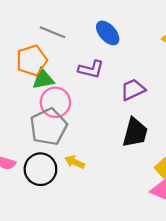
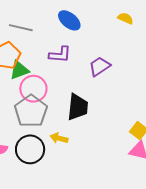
black trapezoid: (135, 133) -> (78, 107), moved

